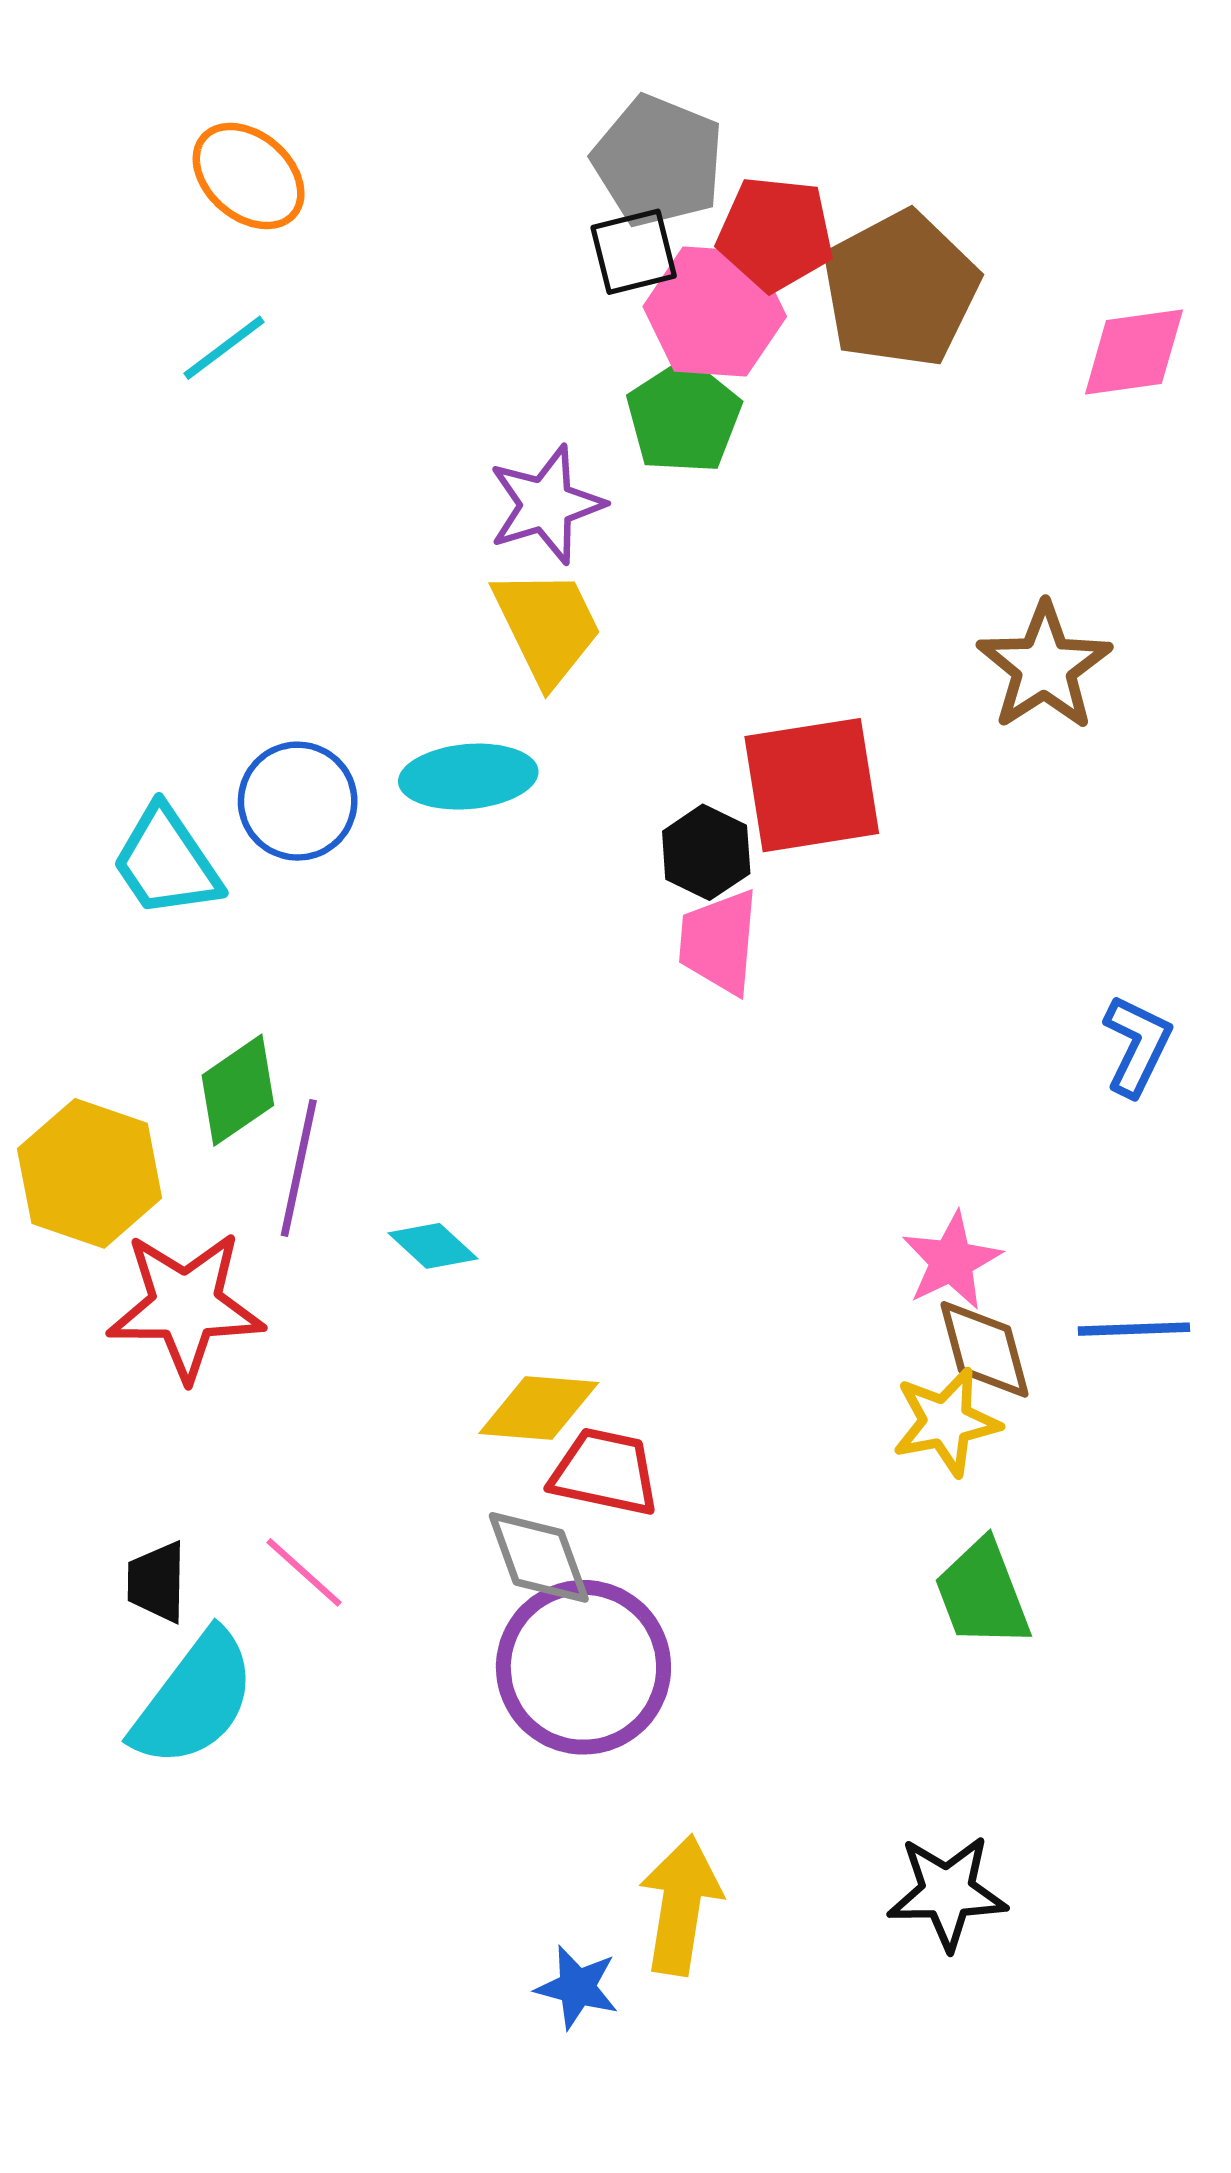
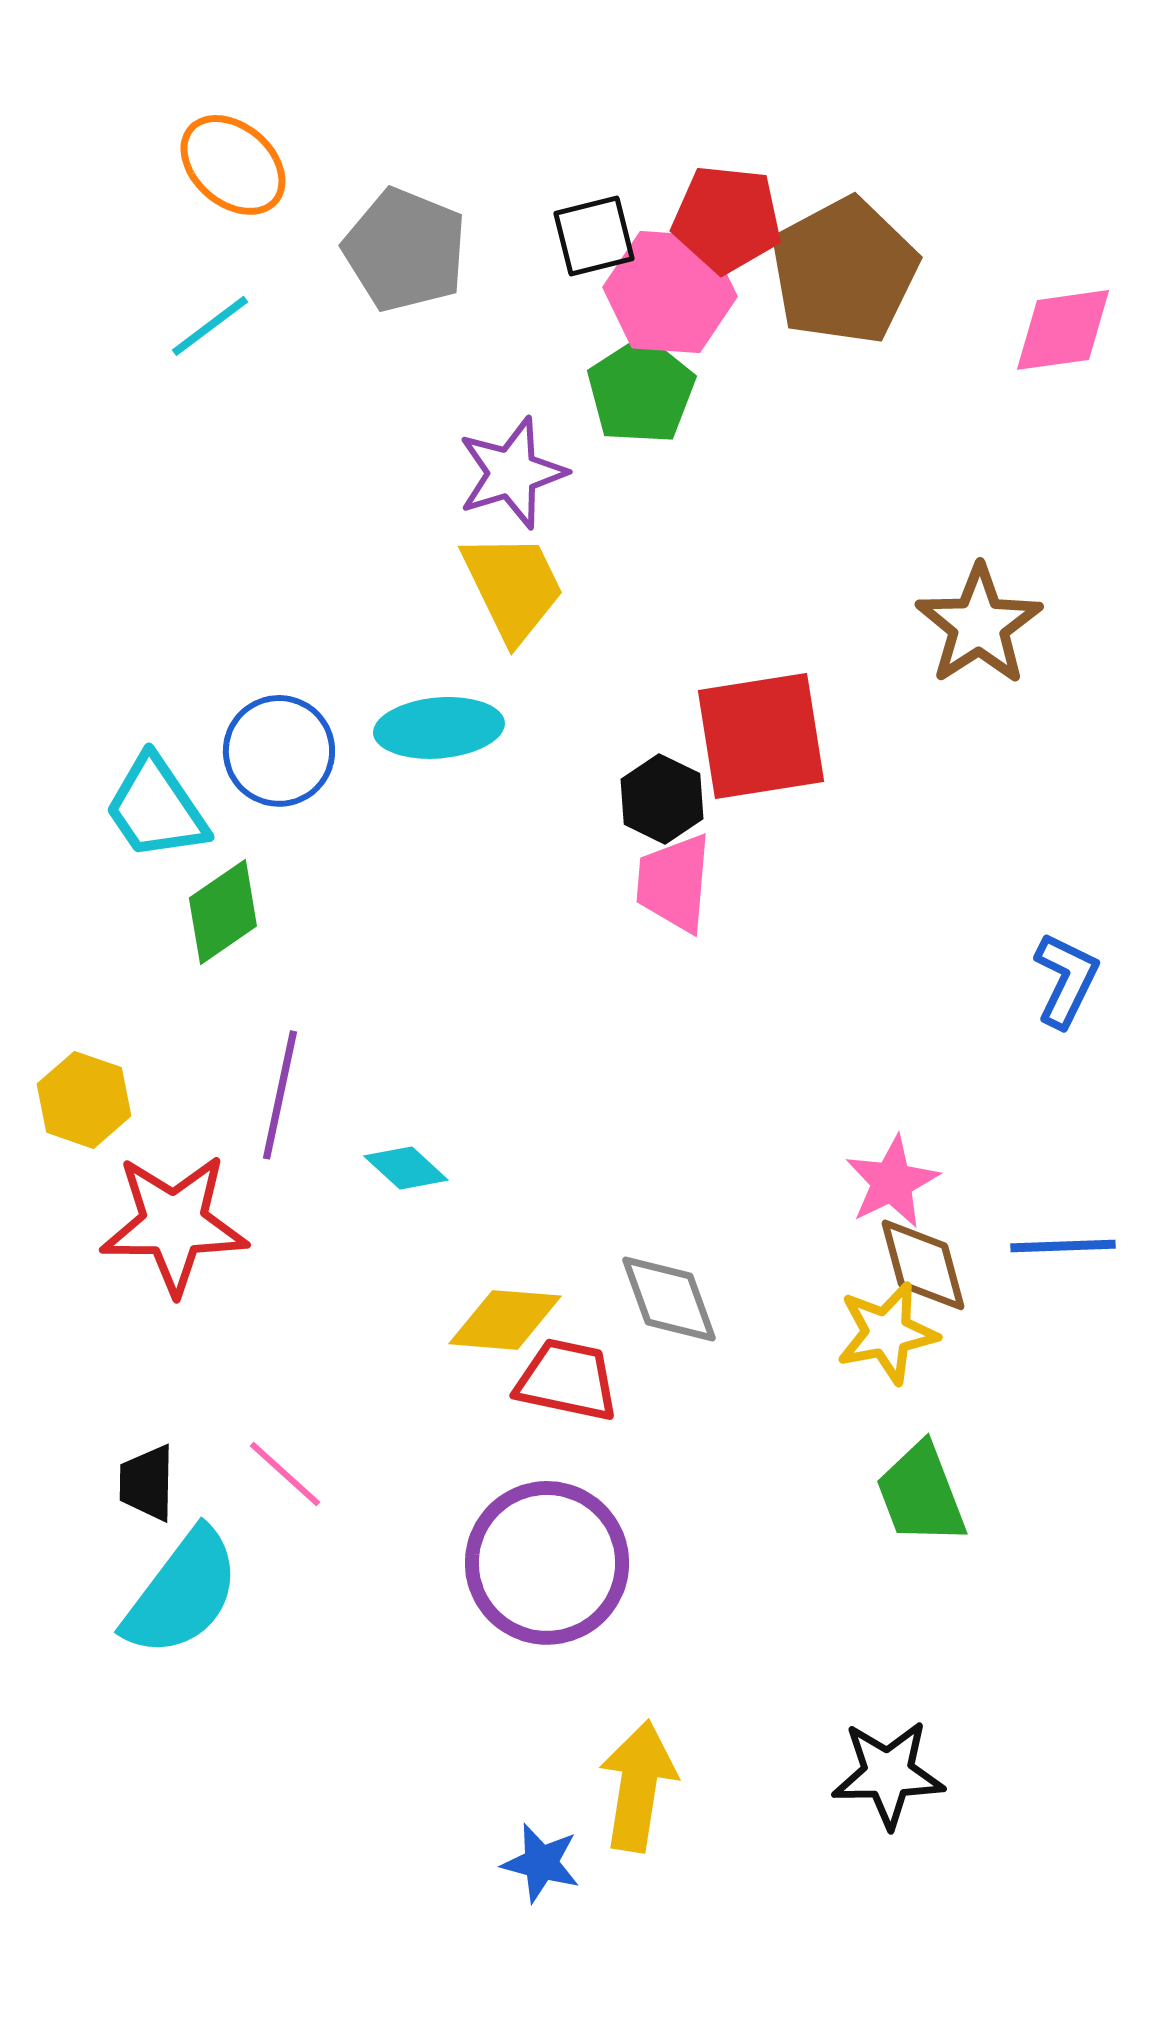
gray pentagon: (658, 161) -> (405, 250), moved
green diamond: (238, 1090) -> (223, 912), moved
yellow hexagon: (90, 1173) -> (84, 1100), size x0.7
gray diamond: (539, 1557) -> (669, 1299), moved

